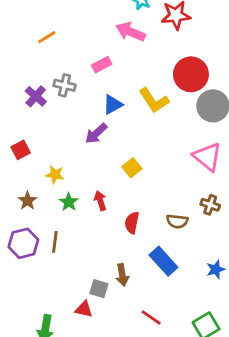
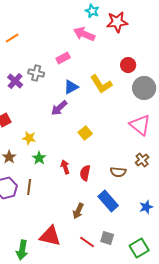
orange line: (47, 37) -> (12, 38), moved
red circle: (191, 74) -> (128, 65), size x0.6
red arrow: (100, 201) -> (65, 167), moved
brown cross: (210, 205) -> (142, 160), turned 32
brown arrow: (122, 275) -> (78, 211), turned 35
gray square: (99, 289) -> (107, 238), moved
red triangle: (84, 309) -> (50, 236), size x1.6
red line: (151, 317) -> (87, 242), moved

